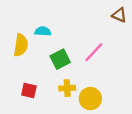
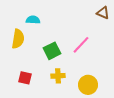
cyan semicircle: (43, 31) -> (33, 20), moved
yellow circle: (90, 99) -> (88, 85), moved

